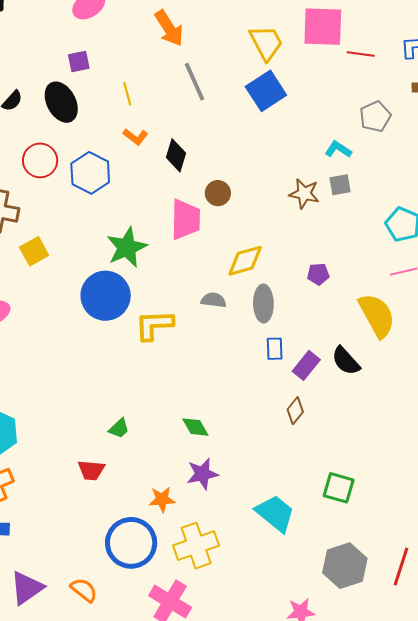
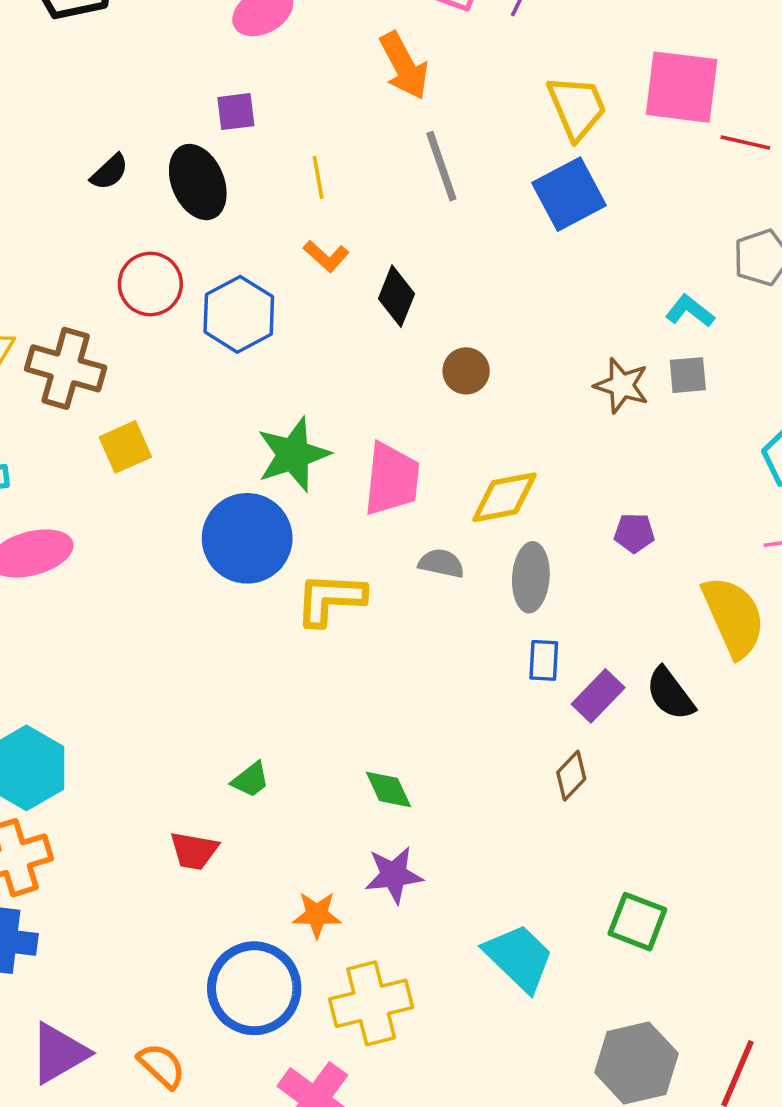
pink trapezoid: (185, 219) -> (392, 479), moved

